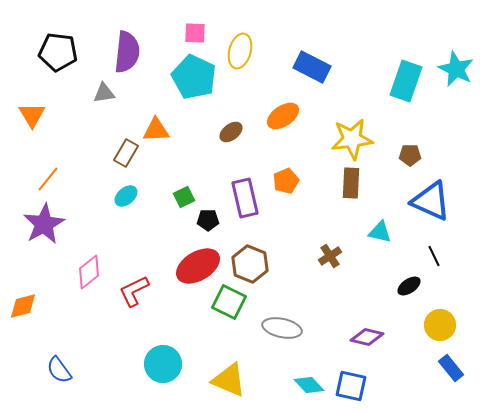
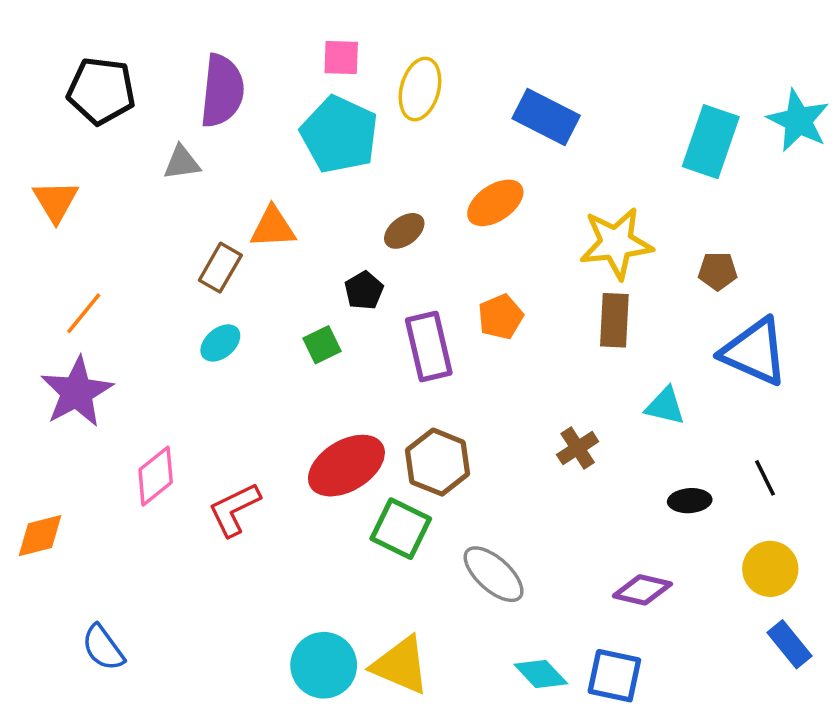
black pentagon: (208, 220) -> (364, 290), moved, turned -30
black line: (434, 256) -> (765, 478), moved
black ellipse: (409, 286) -> (690, 501), moved, turned 30
gray ellipse: (282, 328) -> (494, 574), turned 30
cyan circle: (163, 364) -> (324, 665), moved

